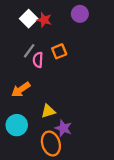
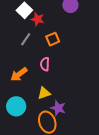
red star: (44, 20) -> (38, 19), moved
pink semicircle: (38, 60) -> (45, 64), moved

